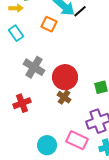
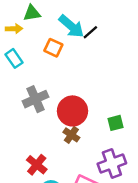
gray cross: (34, 67) -> (35, 99), turned 35
red cross: (22, 103) -> (37, 165), moved, turned -30

